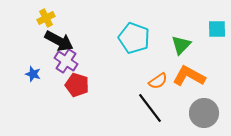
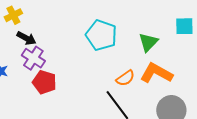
black arrow: (59, 41) -> (26, 38), size x0.7

